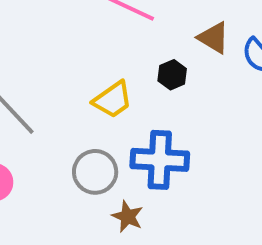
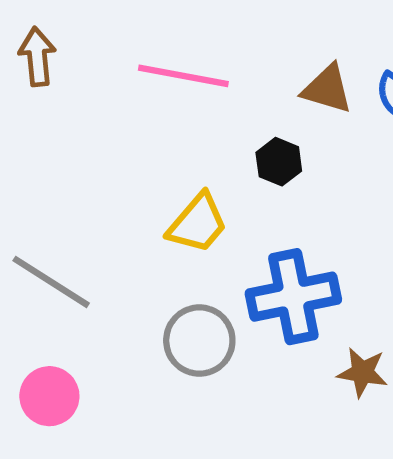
brown star: (127, 216) -> (362, 372), moved

